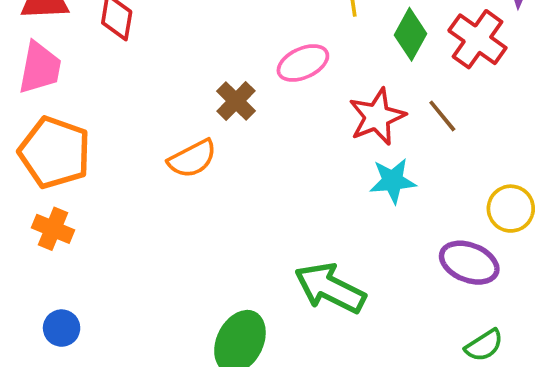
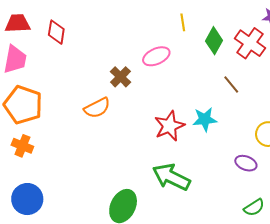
red star: (377, 117) -> (169, 126), moved
purple ellipse: (469, 263) -> (246, 163), size x0.7
blue circle: (62, 328) -> (27, 199), size x1.6

